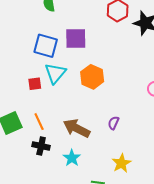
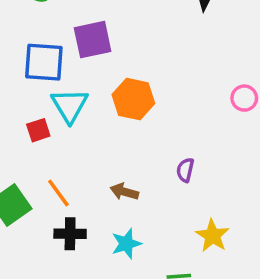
brown arrow: (77, 128) -> (124, 192), size x0.6
cyan star: (72, 158) -> (126, 244), turned 30

